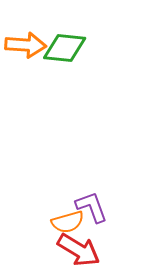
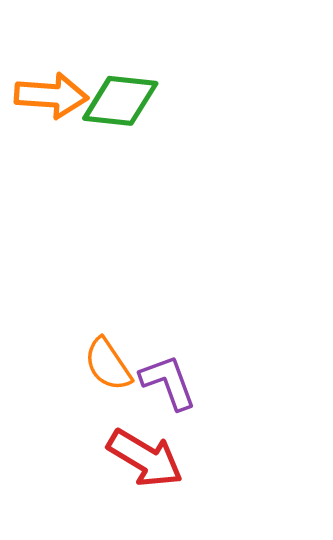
orange semicircle: (68, 222) -> (108, 364), moved, turned 72

